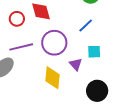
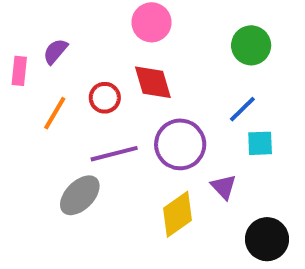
cyan square: (94, 52) -> (260, 143), moved
yellow diamond: (52, 78) -> (177, 214), turned 50

